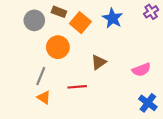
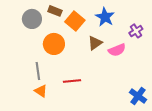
purple cross: (151, 12) -> (136, 31), moved
brown triangle: (99, 62) -> (95, 43), moved
pink semicircle: (141, 70) -> (117, 50), moved
gray line: (41, 76) -> (38, 71), turned -30

